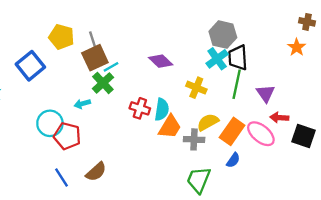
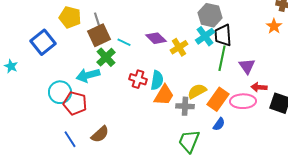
cyan line: (111, 67) -> (124, 42), moved, turned 56
yellow cross: (196, 88) -> (179, 47), moved, turned 36
cyan arrow: (82, 104) -> (88, 75), size x1.6
pink ellipse: (261, 134) -> (243, 101), turned -40

